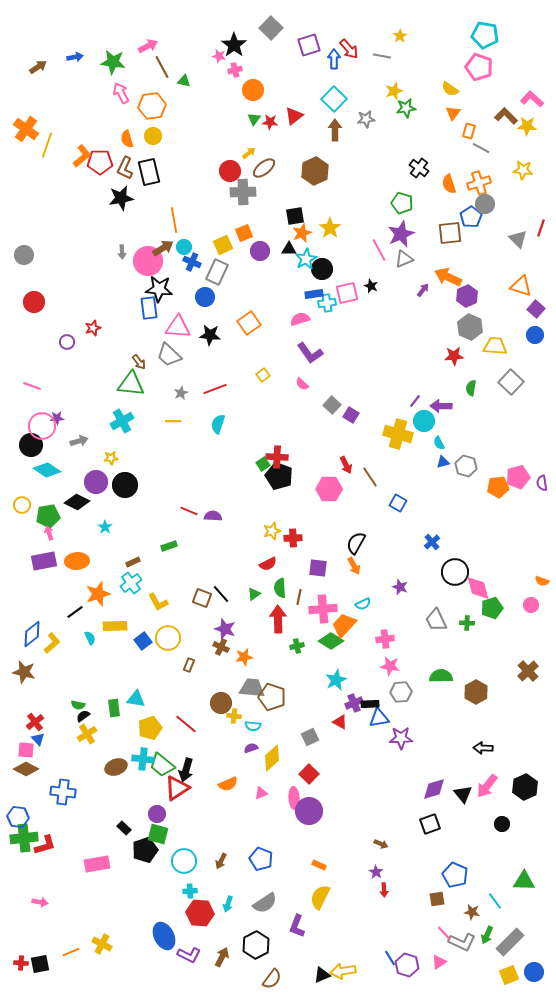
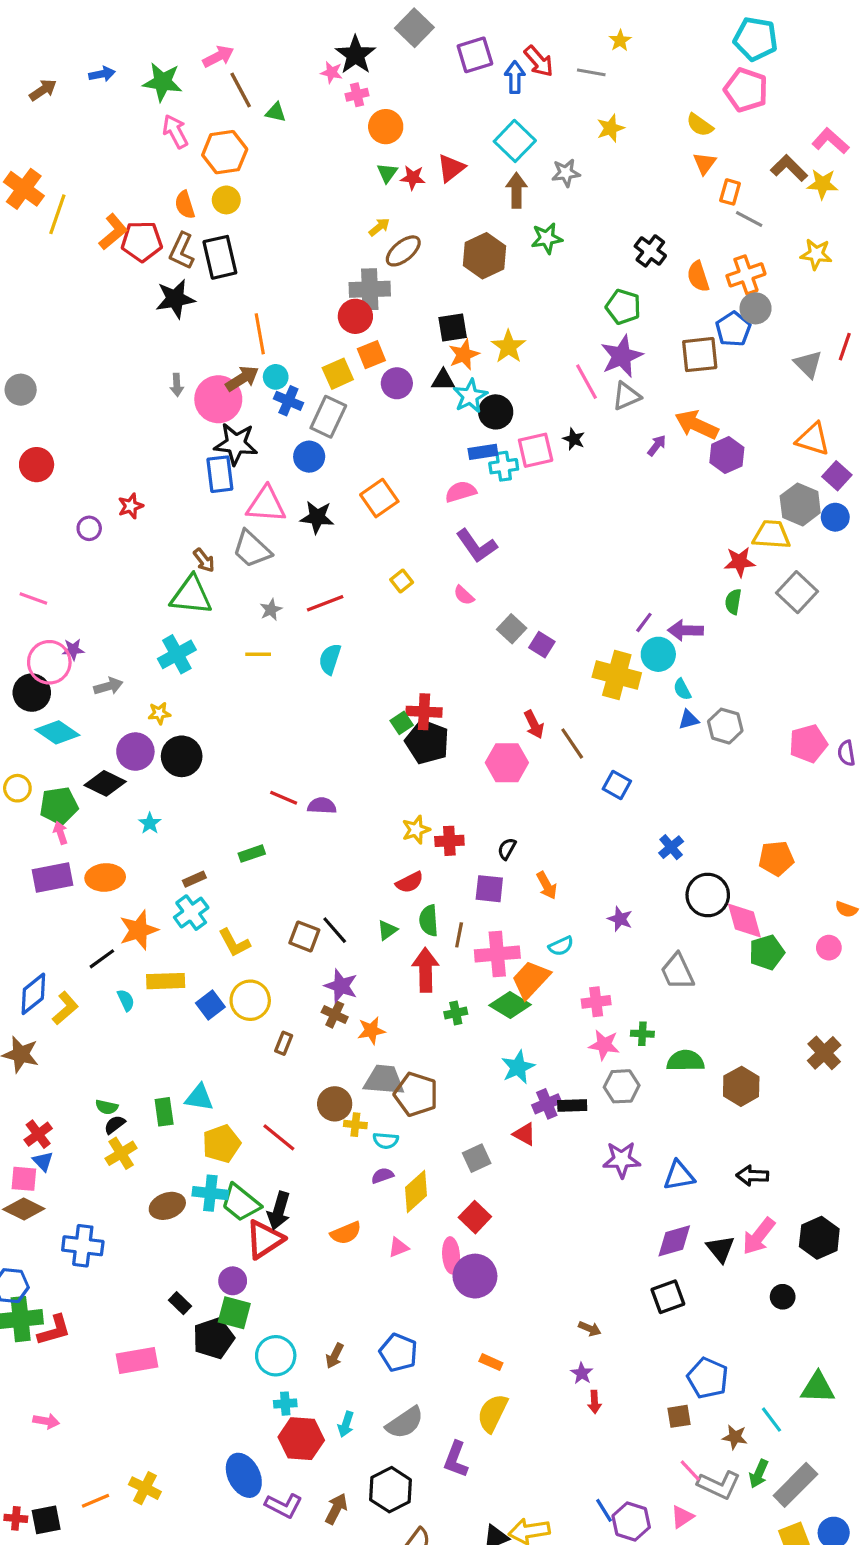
green star: (406, 108) -> (547, 238), moved
red circle: (230, 171) -> (355, 316), moved
gray hexagon: (470, 327) -> (800, 504), moved
red star: (454, 356) -> (740, 562), moved
orange pentagon: (498, 487) -> (776, 858), moved
black semicircle: (356, 543) -> (507, 849), moved, size x0.6
green cross: (467, 623) -> (642, 1034), moved
blue triangle: (379, 718) -> (679, 1176), moved

